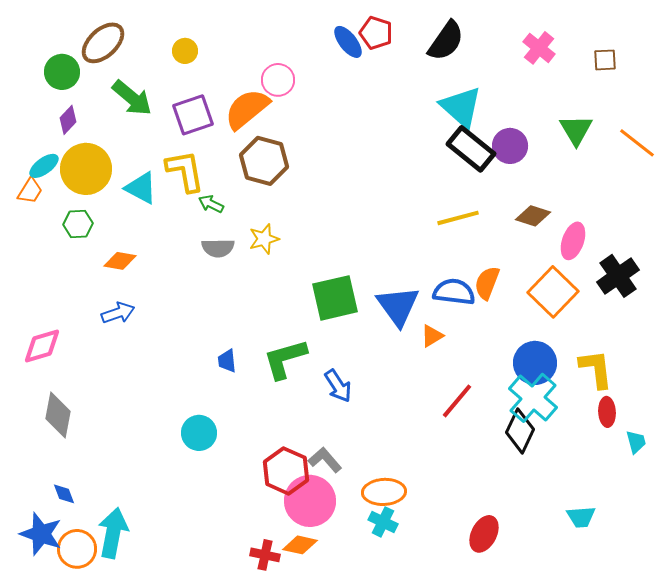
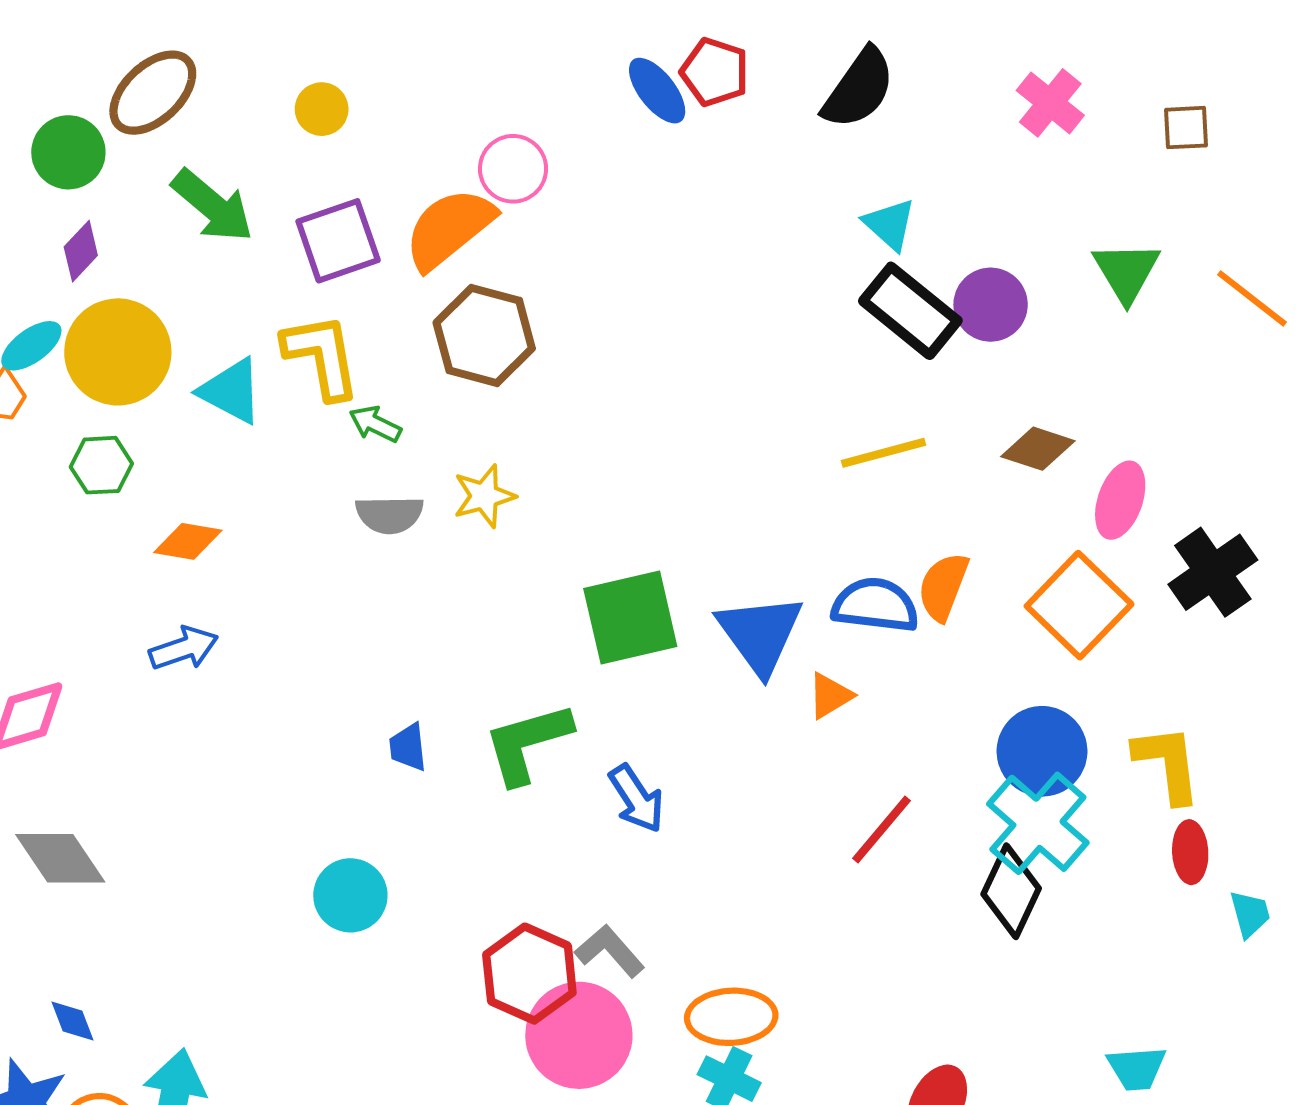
cyan triangle: (461, 107) -> (890, 224), size x0.6
gray diamond: (58, 415) -> (60, 858), turned -45

